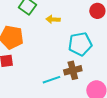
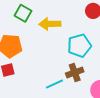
yellow arrow: (53, 19) -> (50, 24), size x1.5

